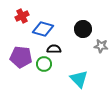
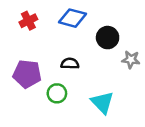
blue diamond: (43, 29) -> (72, 18), moved
green circle: (44, 64) -> (57, 93), moved

